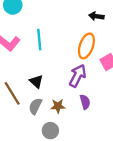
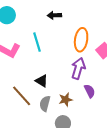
black arrow: (96, 16) -> (54, 15), moved

